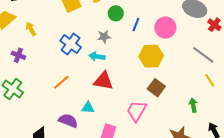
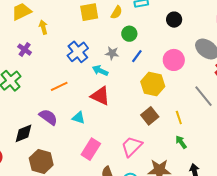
blue line: (136, 24) -> (137, 56), moved
yellow line: (210, 80) -> (179, 117), moved
green arrow: (193, 105) -> (181, 142), turned -40
pink trapezoid: (137, 111) -> (132, 146), moved
purple semicircle: (68, 121) -> (48, 117), moved

